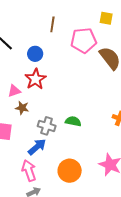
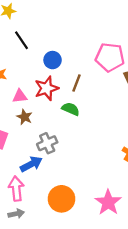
brown line: (52, 24) -> (77, 83), moved
green semicircle: (73, 121) -> (71, 109), moved
gray cross: (47, 126) -> (47, 143), turned 36

